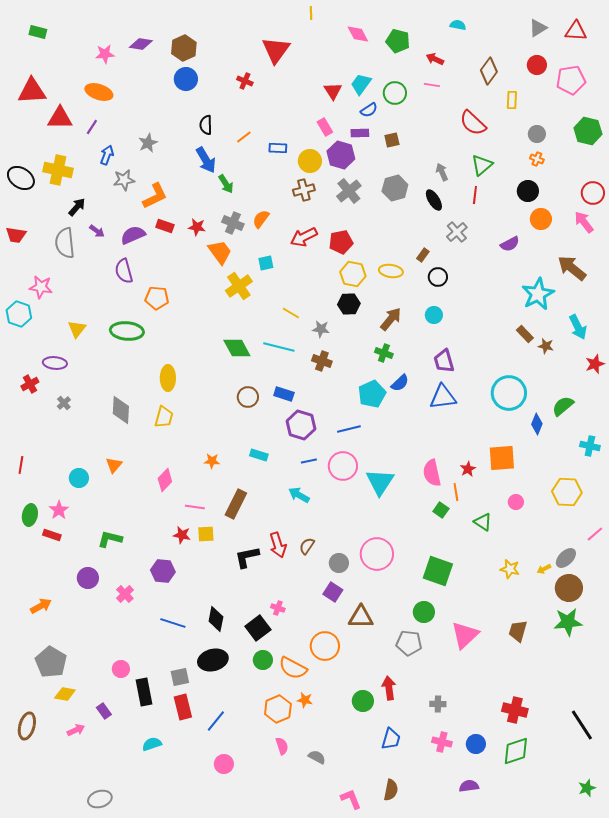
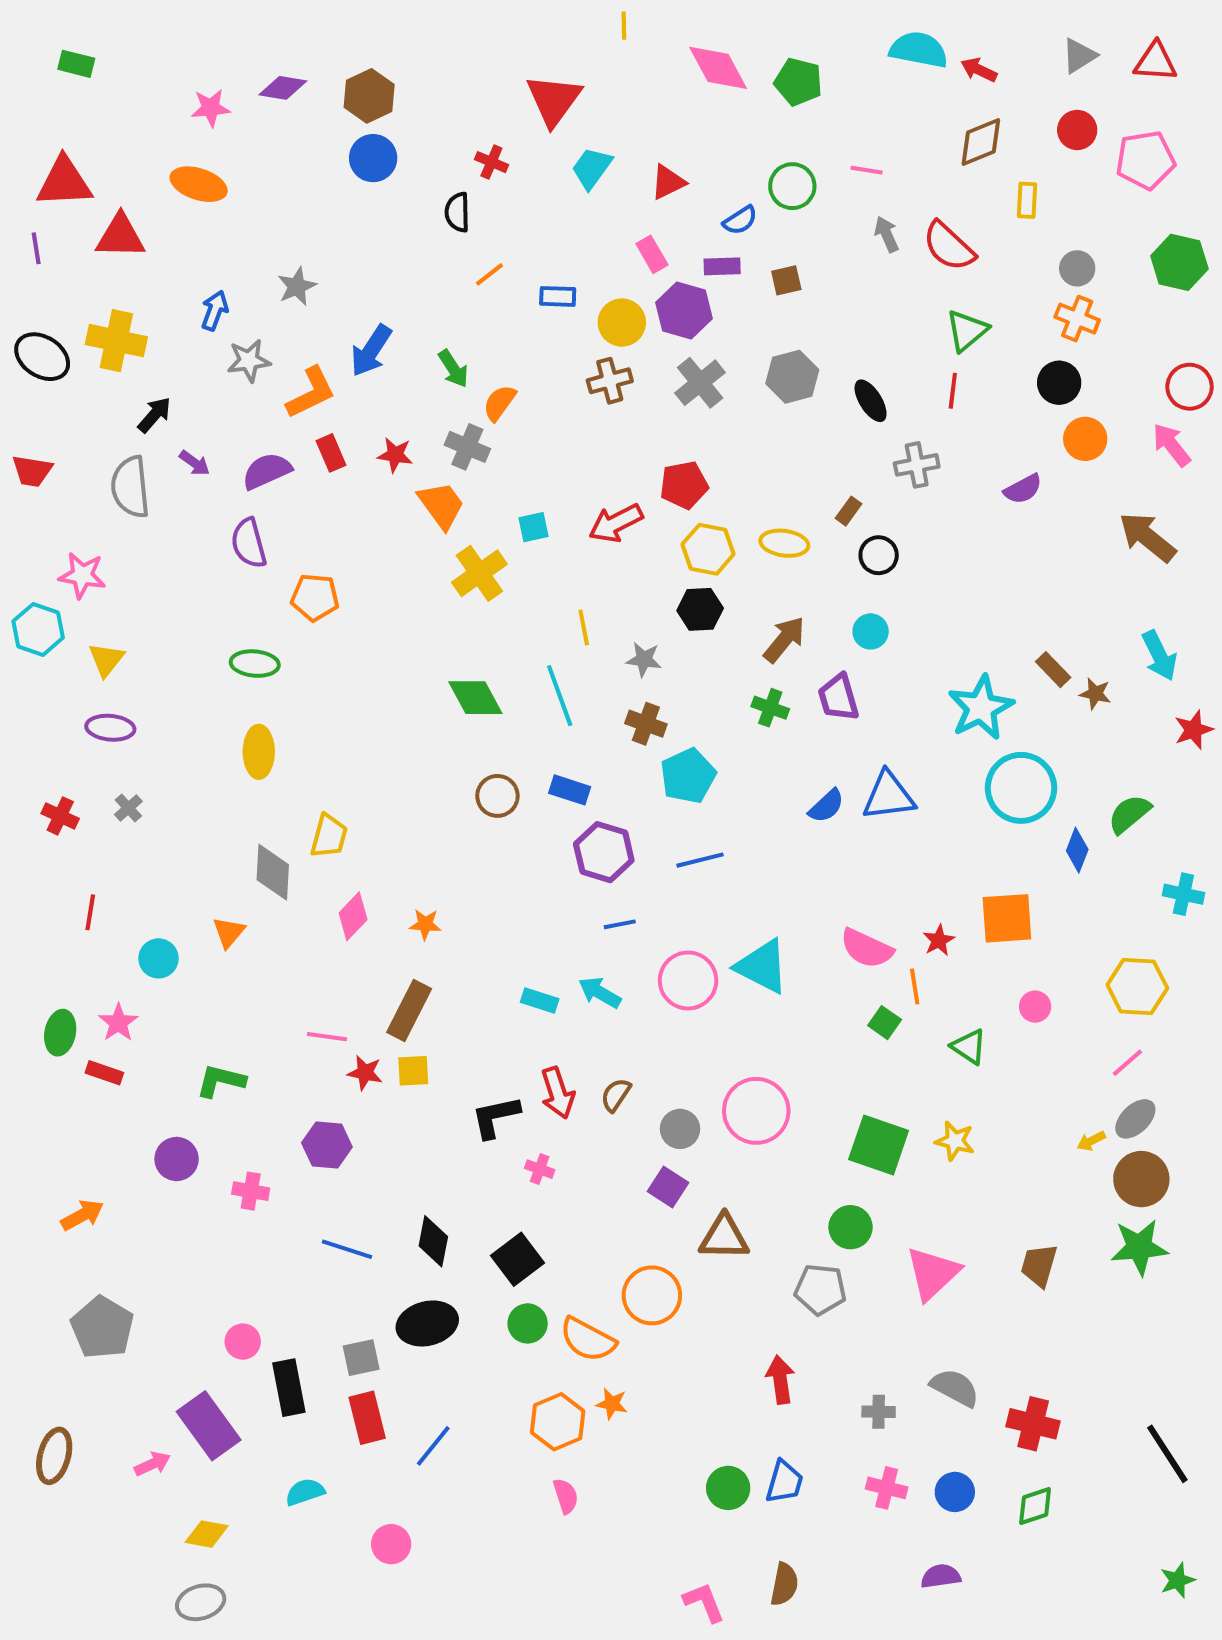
cyan semicircle: (458, 25) -> (919, 50), size x1.8
pink diamond: (358, 34) -> (718, 68), size x1.4
red arrow: (435, 59) -> (979, 70), moved
brown diamond: (489, 71) -> (981, 142), turned 32
cyan trapezoid: (361, 84) -> (592, 168), moved
red triangle: (333, 91) -> (668, 182), turned 36
black semicircle: (206, 125) -> (457, 212), moved
purple line: (92, 127) -> (36, 248), moved, turned -42
orange cross: (537, 159) -> (1077, 319), size x1.5
blue arrow: (206, 160) -> (371, 351), moved, turned 64
gray arrow: (442, 172) -> (887, 234), moved
orange semicircle: (261, 219) -> (499, 403), moved
red rectangle: (165, 226) -> (331, 453), turned 48
gray cross: (457, 232) -> (917, 465), turned 30
red arrow: (304, 237) -> (616, 523), moved
cyan star: (538, 294) -> (981, 708), moved
yellow line: (291, 313) -> (584, 627), turned 48
yellow triangle: (77, 329) -> (106, 660), moved
green ellipse: (127, 331) -> (255, 664), size x0.7
cyan line: (279, 347) -> (560, 696), turned 56
purple trapezoid: (444, 361) -> (838, 698), moved
yellow ellipse: (168, 378) -> (259, 752), moved
blue semicircle: (400, 383) -> (826, 806), moved
red cross: (30, 384) -> (60, 816), moved, turned -36
cyan pentagon: (372, 394) -> (688, 776), moved
gray diamond: (121, 410) -> (273, 872), moved
cyan rectangle: (259, 455) -> (540, 1001), moved
red line: (21, 465) -> (90, 912), moved
pink circle: (343, 466) -> (688, 980), moved
pink semicircle: (432, 473) -> (867, 948), turned -52
pink diamond: (165, 480) -> (353, 916), moved
cyan triangle: (380, 482) -> (762, 966), turned -36
brown rectangle: (236, 504) -> (409, 1011), moved
pink line: (195, 507) -> (327, 1037), moved
pink line: (595, 534) -> (1127, 1063), moved
yellow star: (510, 569) -> (955, 1141), moved
pink cross: (125, 594) -> (251, 1191), turned -36
pink cross: (278, 608) -> (540, 1169), moved
yellow diamond: (65, 694) -> (207, 1534), moved
green circle: (363, 701) -> (728, 1488), moved
purple rectangle: (104, 711) -> (209, 1426), size x2.0
green diamond: (516, 751) -> (1035, 1506), size x0.7
gray semicircle: (317, 757) -> (955, 1388), moved, size x1.4
pink circle: (224, 764) -> (391, 1544), moved

